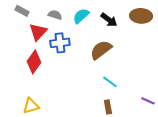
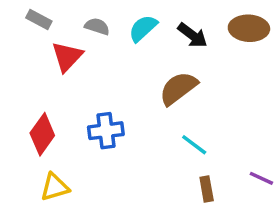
blue cross: (60, 43) -> (106, 131), moved
red diamond: (34, 62) -> (42, 134), moved
brown rectangle: (108, 107) -> (207, 189), moved

